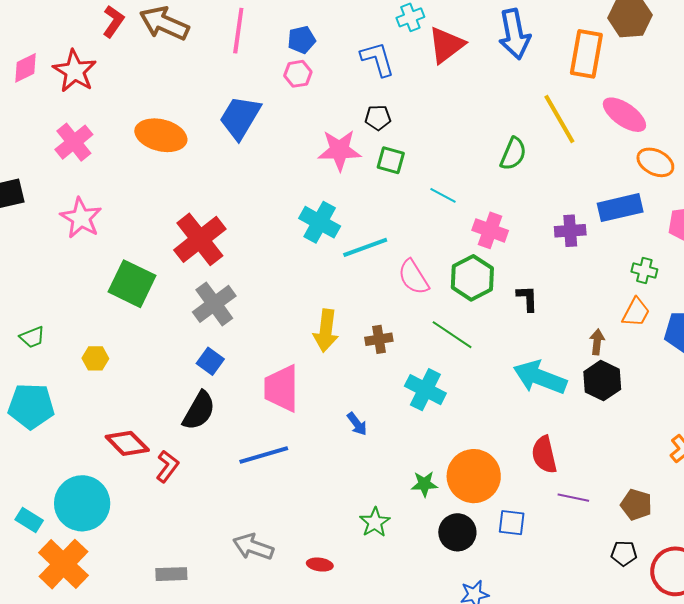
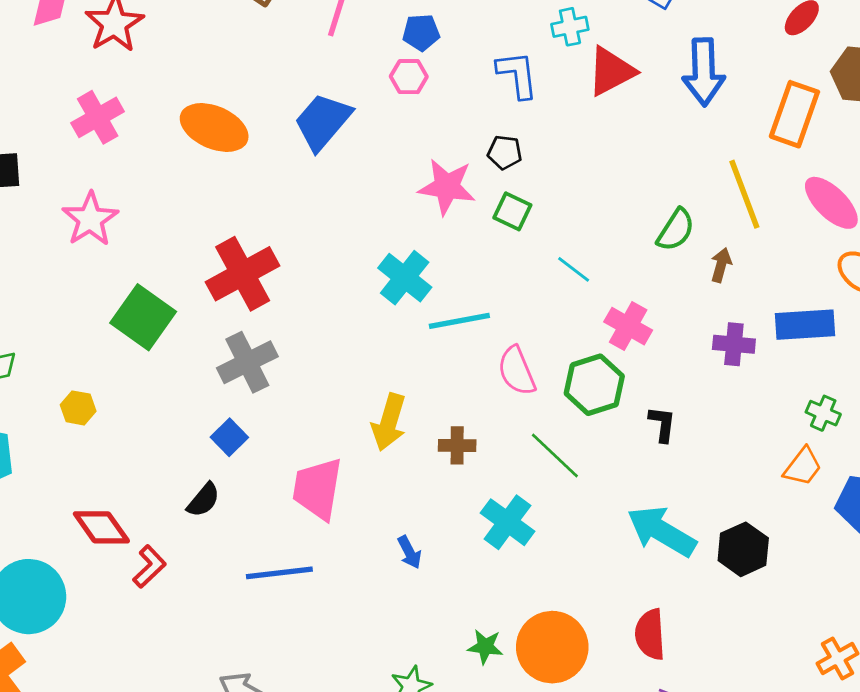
brown arrow: (597, 342) -> (721, 265), moved
black semicircle: (199, 411) -> (203, 500), size x0.7

